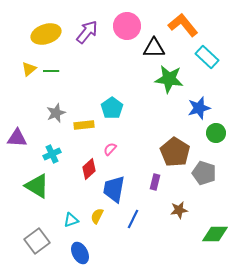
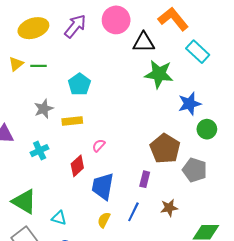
cyan pentagon: (112, 108) -> (79, 84), moved
green triangle: (37, 186) -> (24, 202), moved
yellow semicircle: (97, 216) -> (104, 220), moved
blue line: (133, 219) -> (133, 212), moved
cyan triangle: (71, 220) -> (59, 218), turned 35

